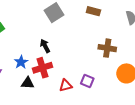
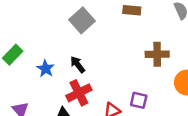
blue star: (21, 62) -> (46, 69), moved

